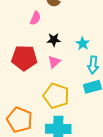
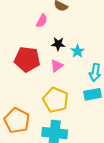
cyan star: (83, 44) -> (77, 51), moved

